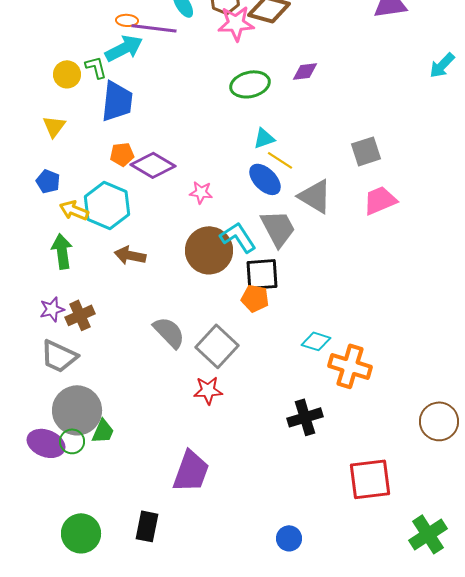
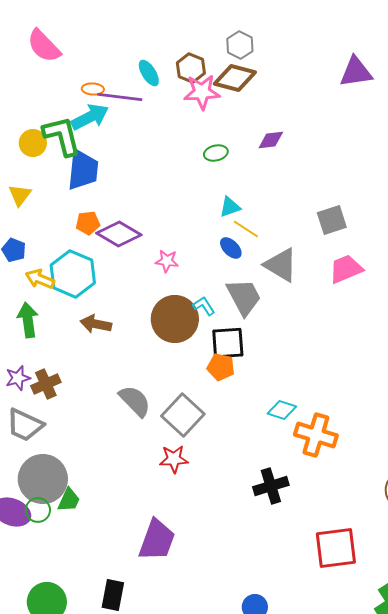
green L-shape: (96, 67) -> (62, 136), size x1.8
green ellipse: (250, 84) -> (216, 153), size x0.6
blue ellipse: (265, 179) -> (231, 248), size x0.7
cyan L-shape: (238, 237) -> (204, 306), size x0.6

